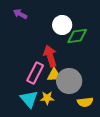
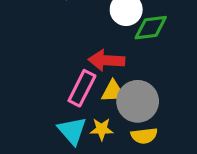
red arrow: (50, 56) -> (106, 60), turned -70
yellow semicircle: (85, 102) -> (144, 136), moved

